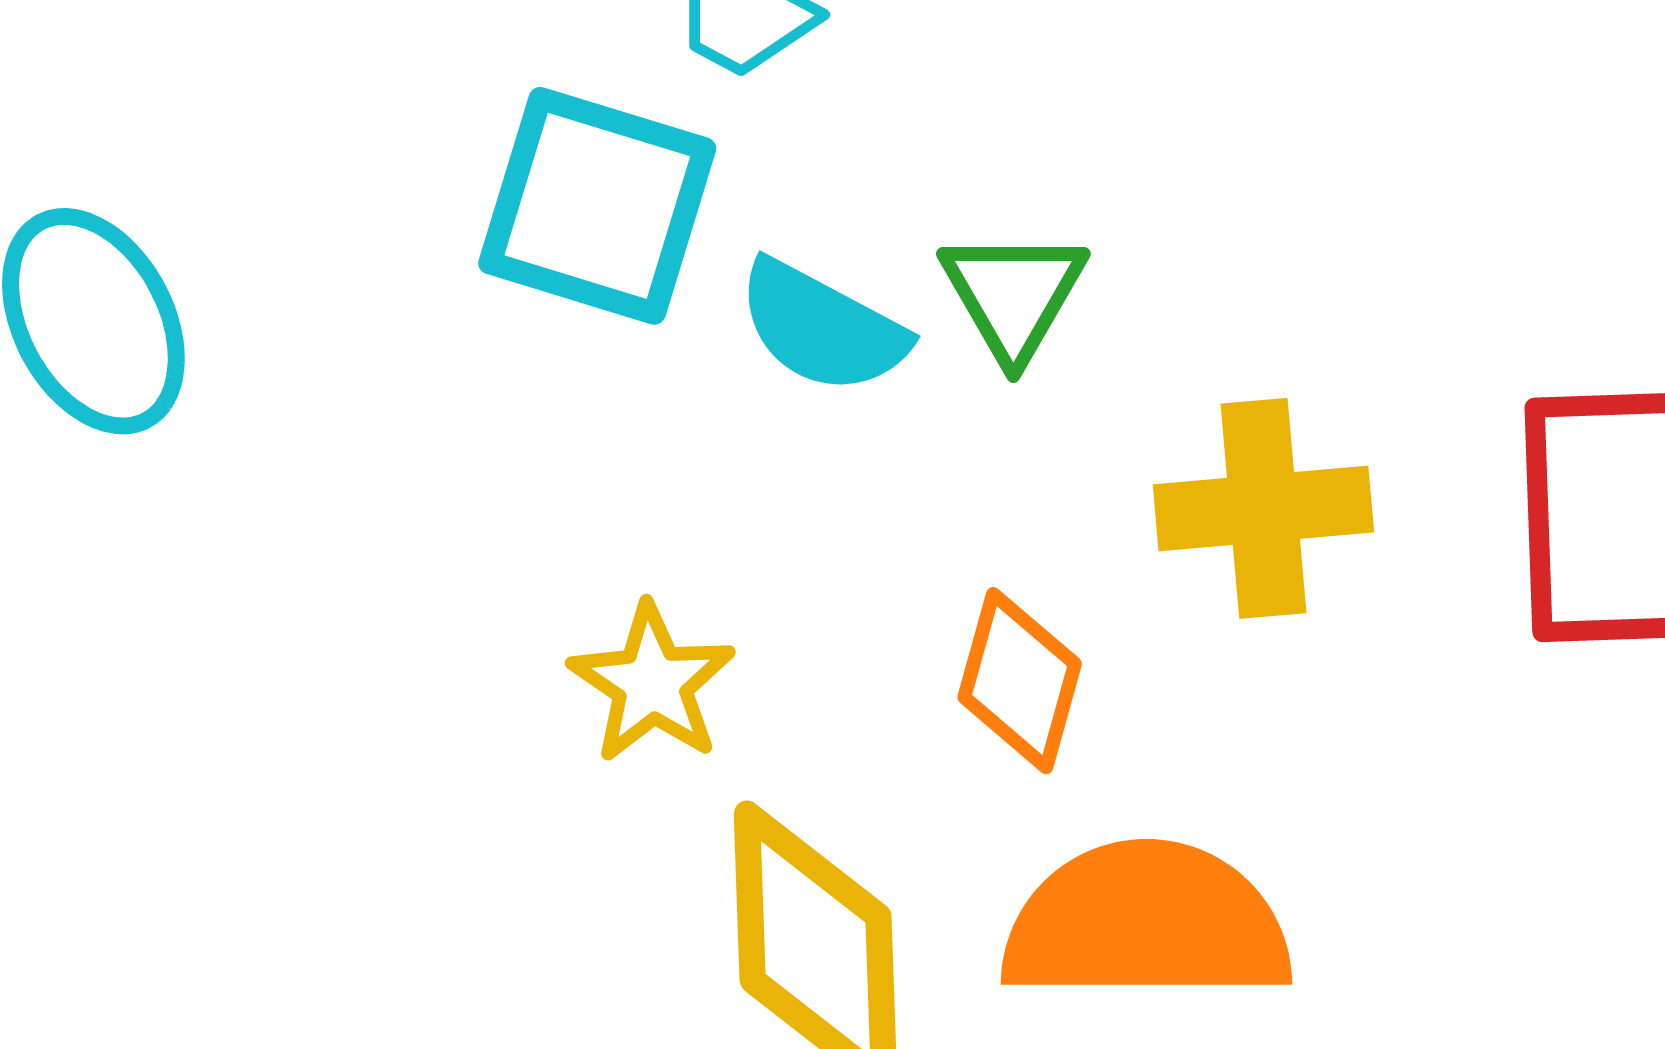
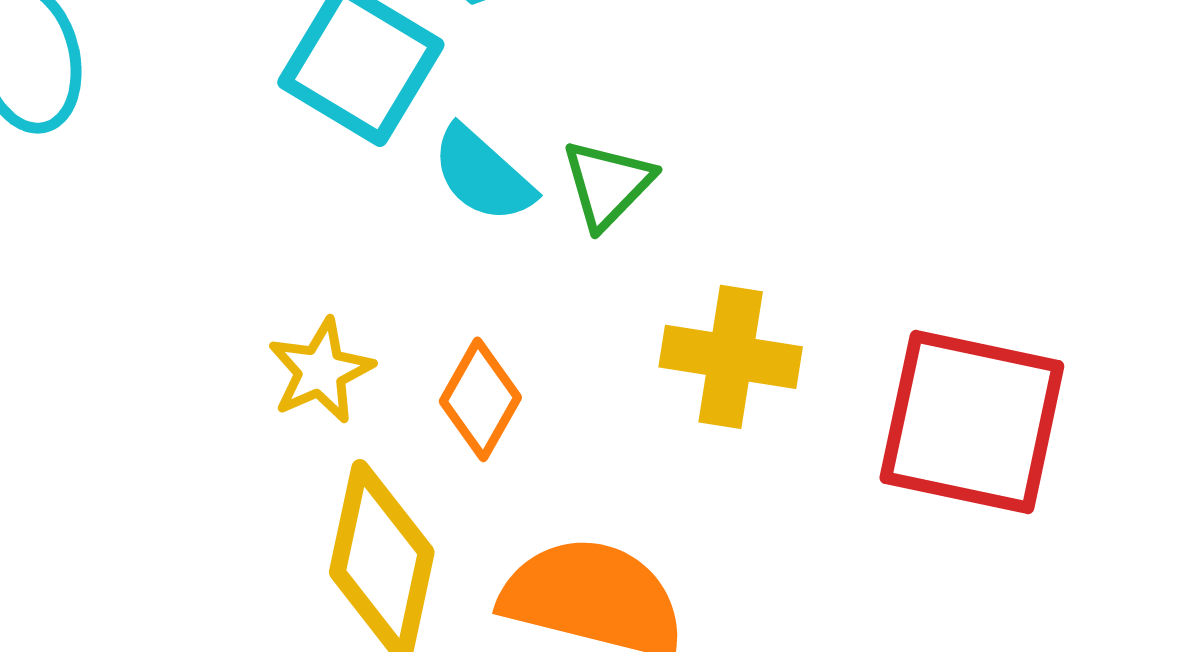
orange diamond: (1020, 681) -> (480, 399), moved

